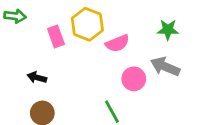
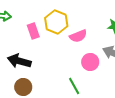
black arrow: (37, 77) -> (19, 61), size x1.6

